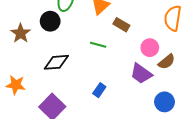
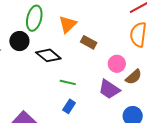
green line: (98, 45) -> (68, 82), moved
black diamond: (56, 62) -> (48, 55), moved, turned 45

